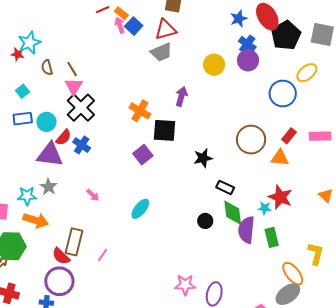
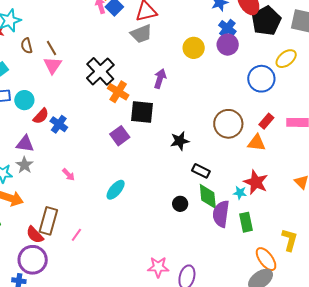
black cross: (81, 108) -> (100, 71), moved
purple triangle: (50, 155) -> (25, 144), moved, size x0.7

